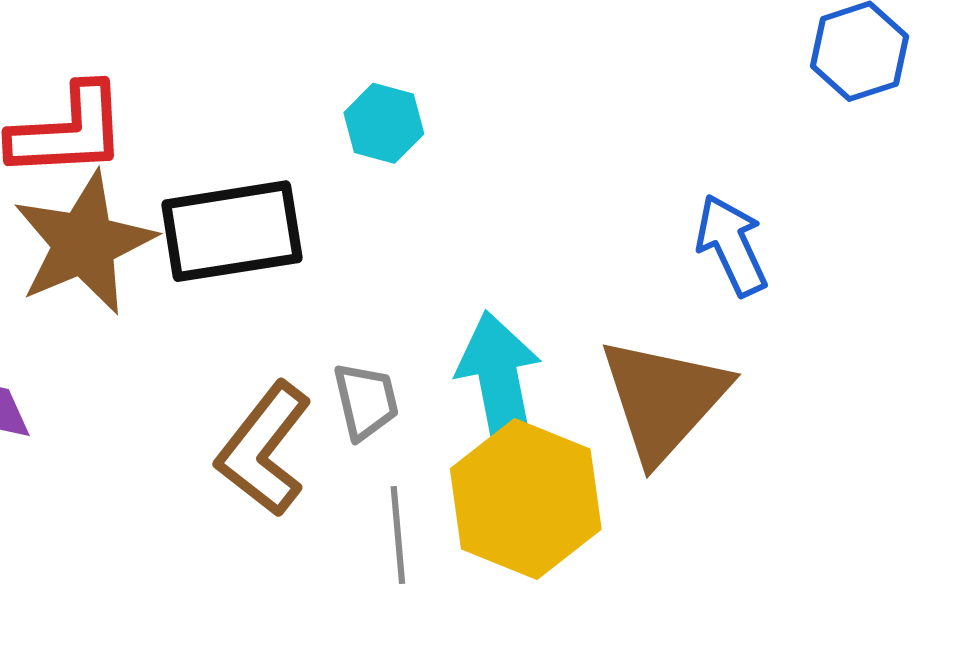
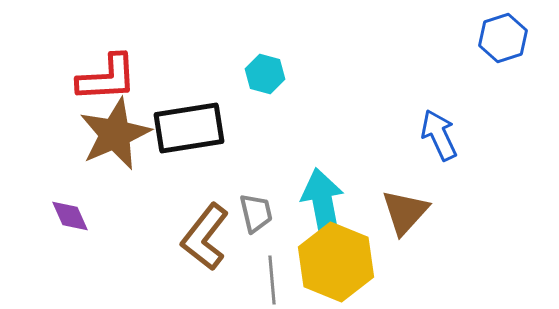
brown triangle: (664, 399) -> (405, 212), size x0.7

